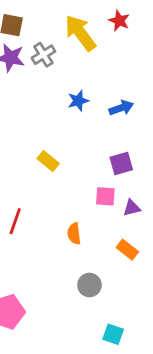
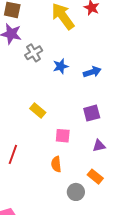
gray cross: (43, 55) -> (34, 53), moved
pink square: (105, 196) -> (63, 136), moved
gray circle: (89, 285) -> (76, 192), moved

